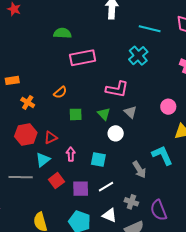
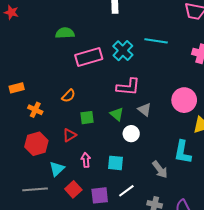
cyan line: (150, 29) -> (156, 41), moved
cyan cross: (138, 56) -> (123, 51), moved
pink circle: (168, 107) -> (184, 100), size x1.5
red triangle: (51, 138) -> (70, 135), moved
cyan L-shape: (162, 155) -> (183, 152), turned -140

